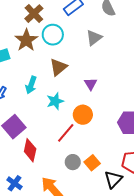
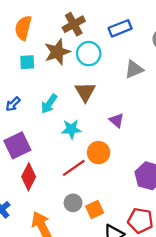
brown triangle: (58, 67) -> (85, 92), turned -36
purple triangle: (91, 84) -> (117, 120), turned -32

